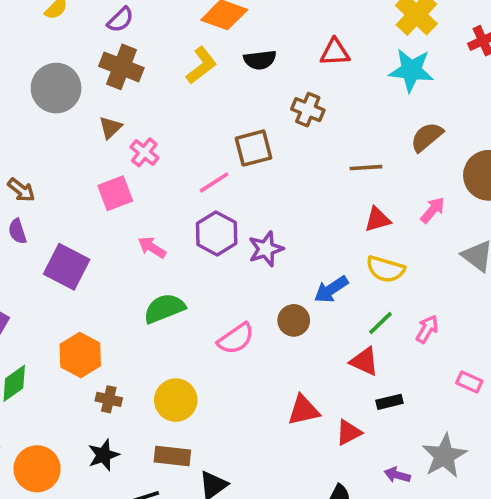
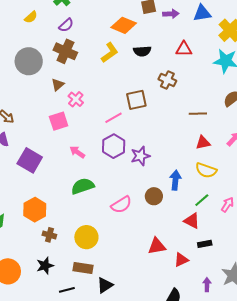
blue arrow: (331, 289) -> (175, 180), turned 126
purple arrow: (397, 475) -> (207, 285), turned 72

